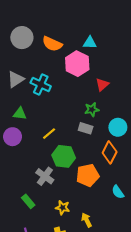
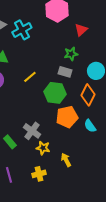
cyan cross: (41, 84) -> (22, 30), turned 36
green hexagon: (64, 156) -> (55, 93), moved
gray cross: (45, 176) -> (32, 131), moved
cyan semicircle: (118, 192) -> (90, 126), moved

